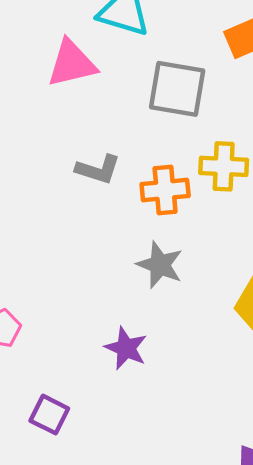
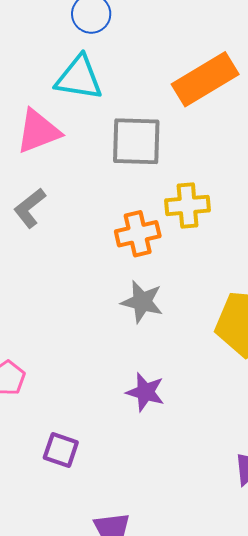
gray L-shape: (98, 169) -> (30, 208), moved, turned 132
purple star: (126, 348) -> (145, 392), moved

